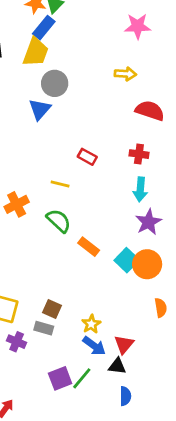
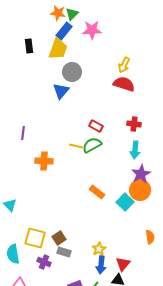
pink star: (138, 26) -> (92, 30), moved
yellow arrow: (125, 74) -> (124, 65), turned 112
red semicircle: (150, 111) -> (124, 84), moved
orange cross: (17, 204) -> (44, 161), turned 30
green semicircle: (59, 221) -> (92, 145), moved, turned -72
orange circle: (147, 264) -> (140, 190), moved
brown square: (52, 309) -> (59, 238), moved, turned 32
blue arrow: (94, 346) -> (101, 265), turned 60

